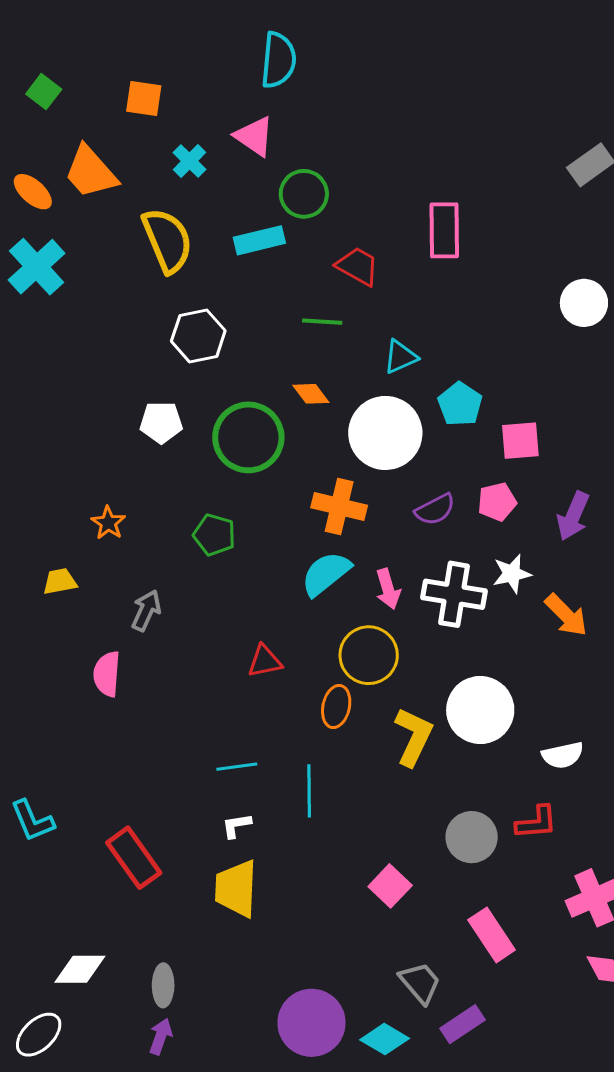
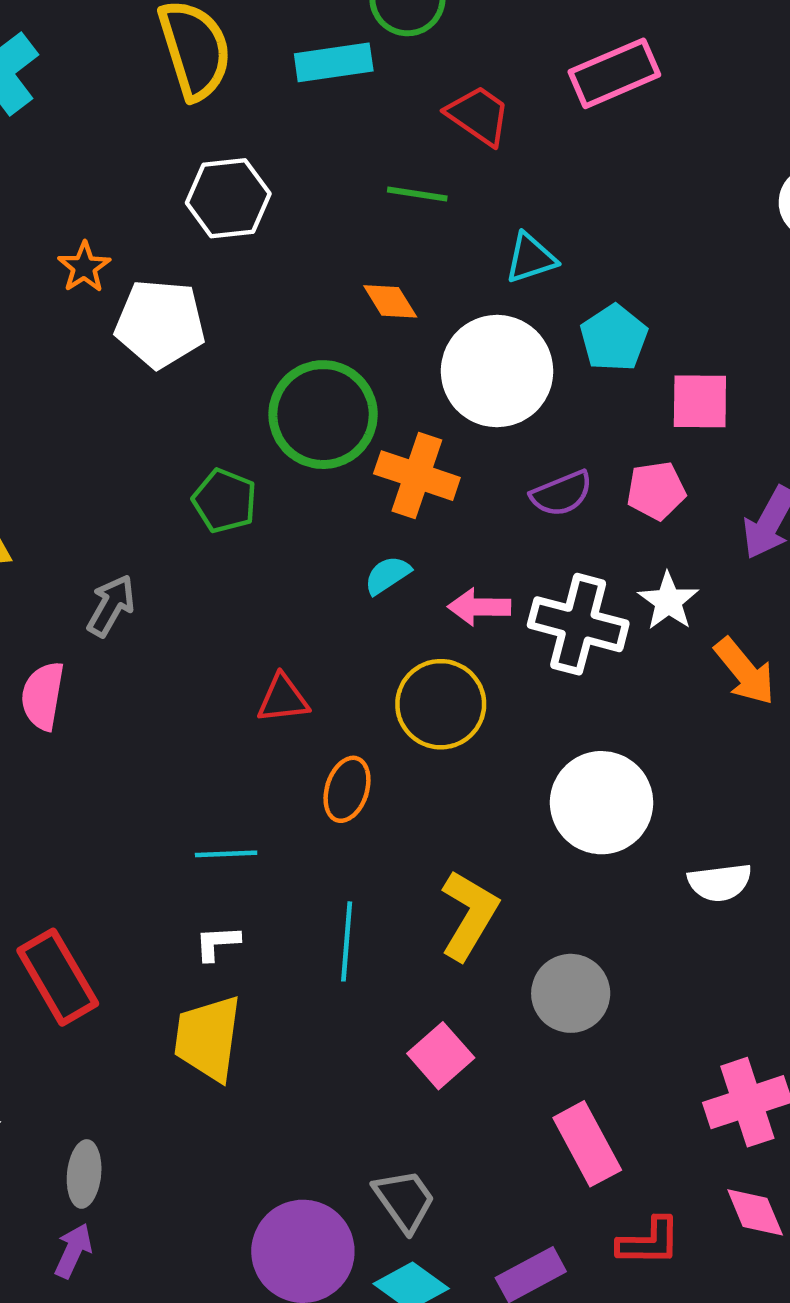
pink rectangle: (444, 230) -> (614, 73), turned 62
white pentagon: (161, 422) -> (160, 324), size x1.4
green circle: (248, 437) -> (323, 415), moved
orange star: (108, 523) -> (84, 267), moved
cyan semicircle: (326, 574) -> (387, 575), size x0.6
white star: (512, 574) -> (668, 601), turned -30
pink arrow: (388, 589) -> (479, 607), turned 102
orange ellipse: (336, 707) -> (347, 789), moved
yellow L-shape: (414, 737) -> (469, 915), moved
cyan line: (309, 791) -> (347, 941), moved
red L-shape: (536, 822) -> (649, 1242), moved
gray trapezoid: (420, 983) -> (405, 1200), moved

